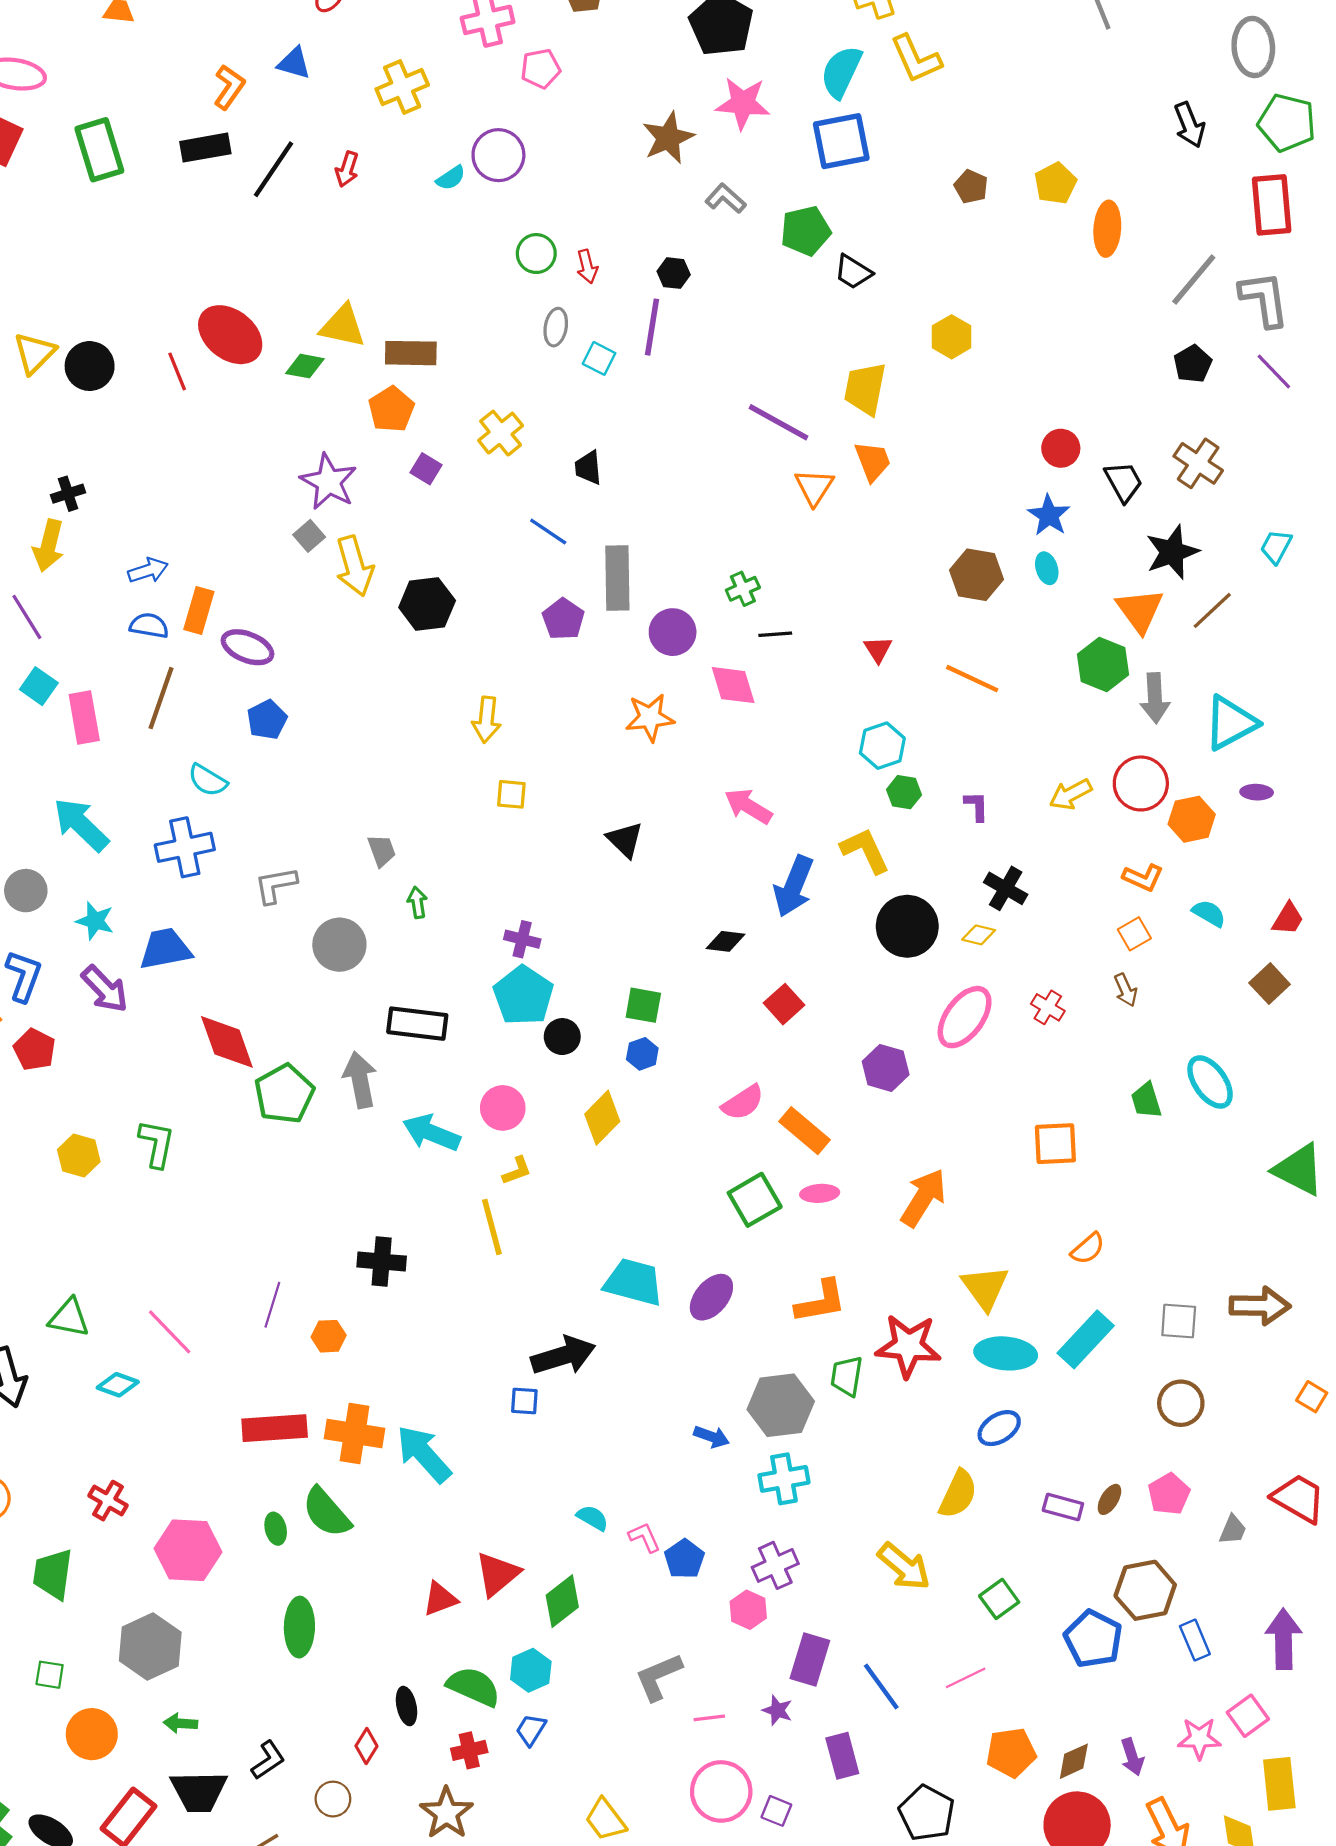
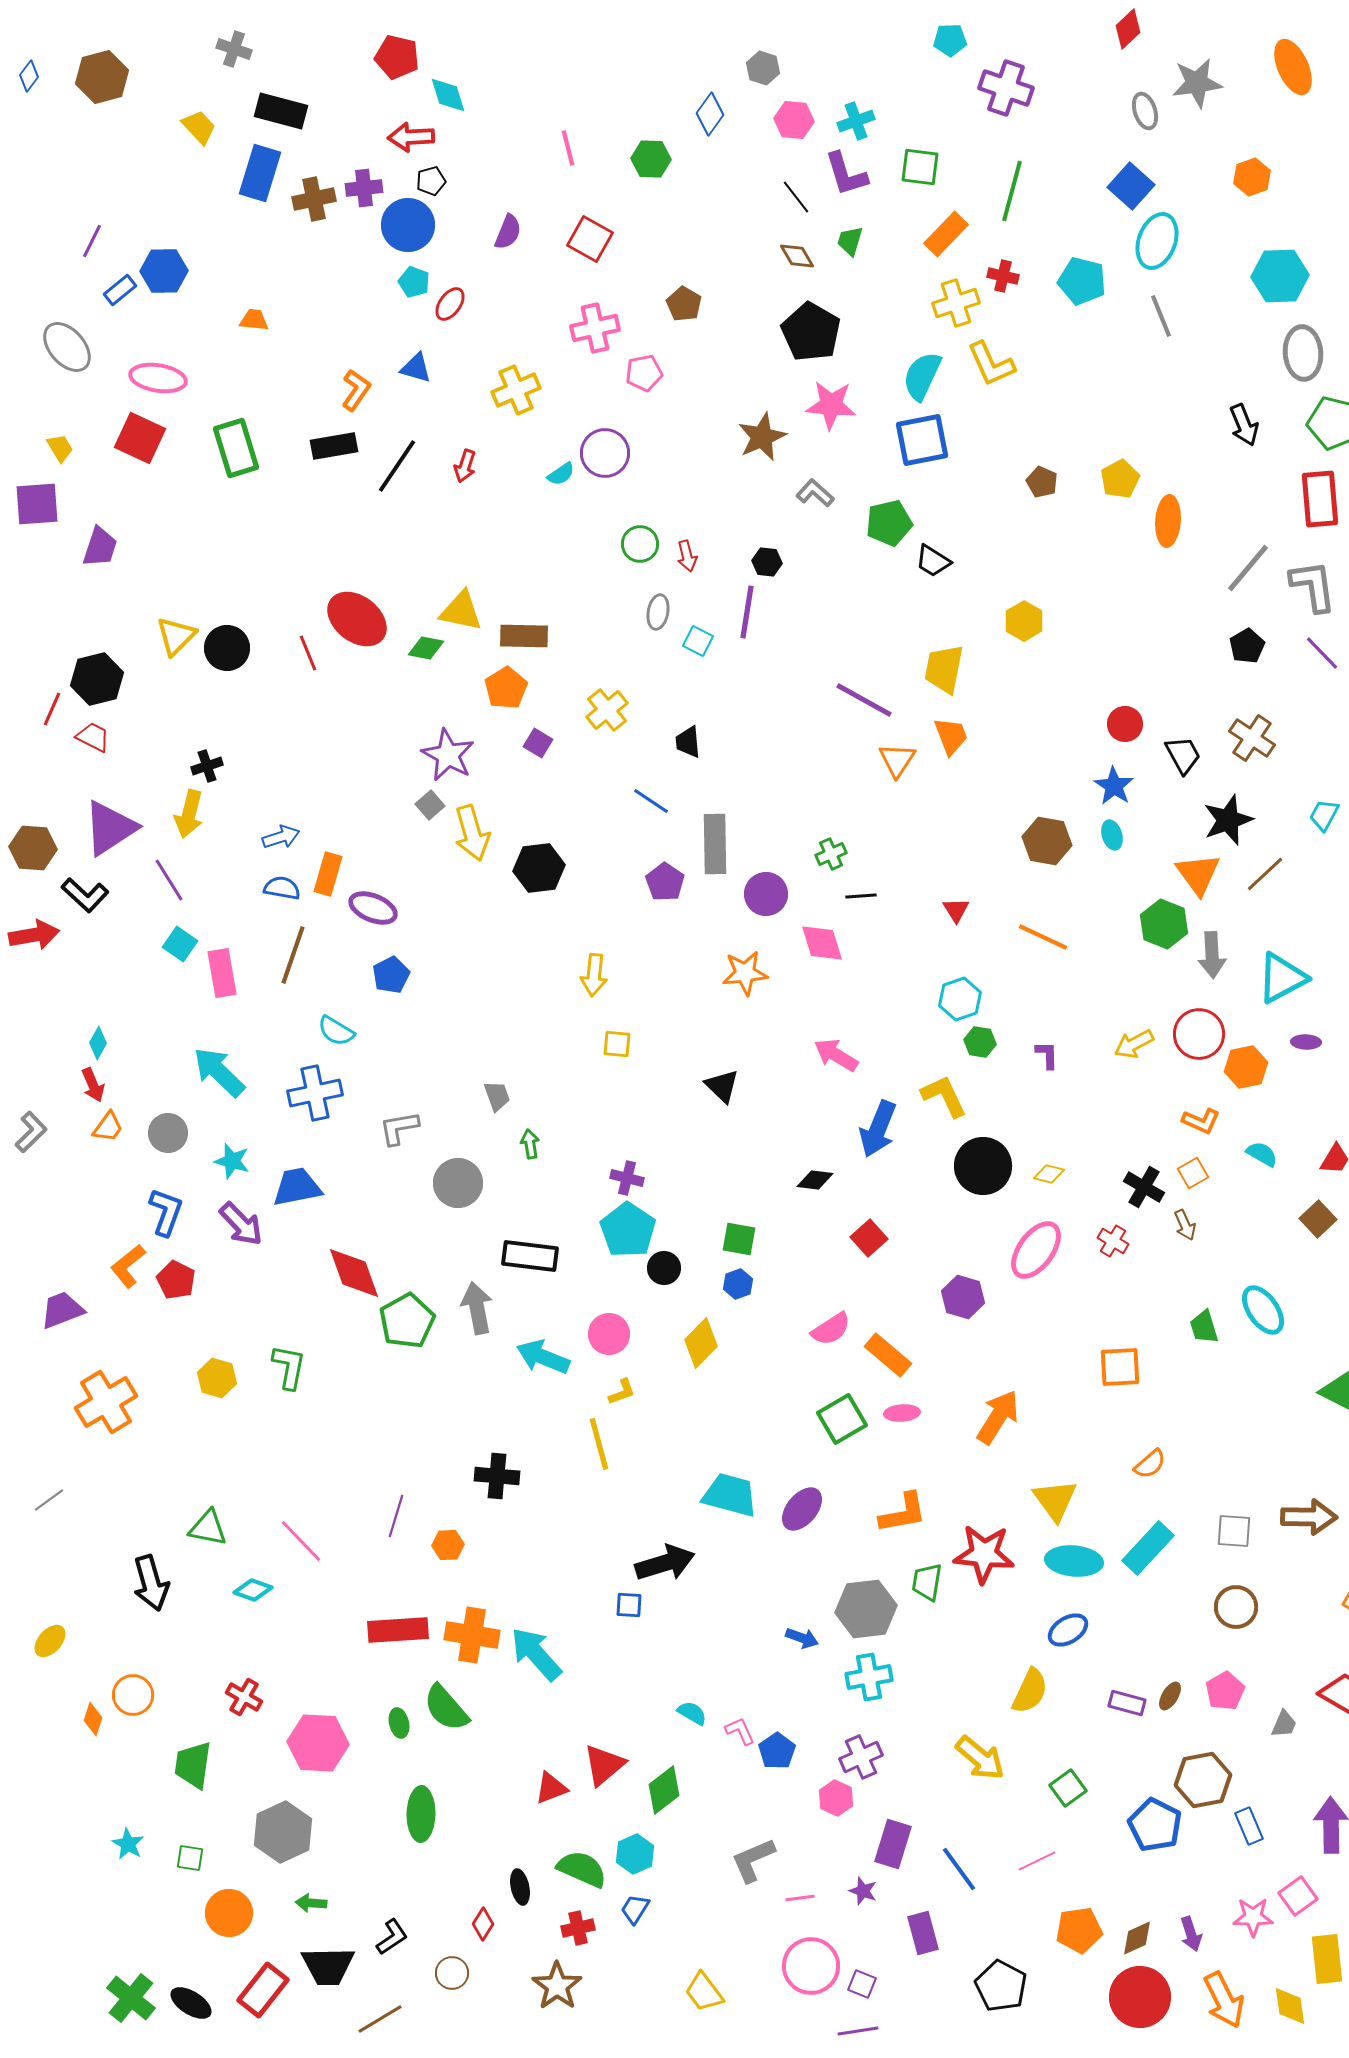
black cross: (1006, 888) -> (1144, 1187), moved

